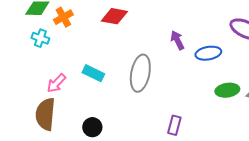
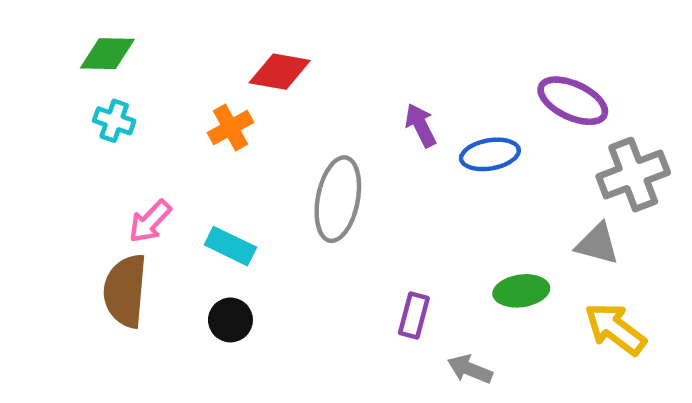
orange cross: (63, 17) -> (230, 128), moved
cyan rectangle: (93, 73) -> (230, 246), moved
green ellipse: (227, 90) -> (521, 291), moved

